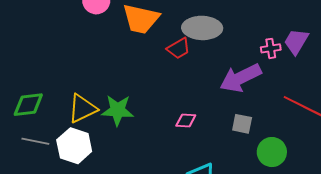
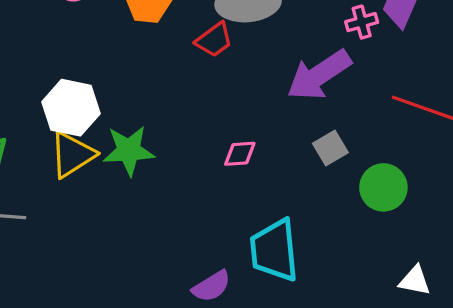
gray square: (242, 124) -> (330, 148), turned -35
white hexagon: (74, 146) -> (71, 108), moved

